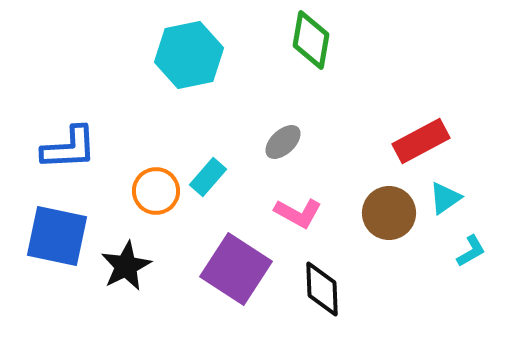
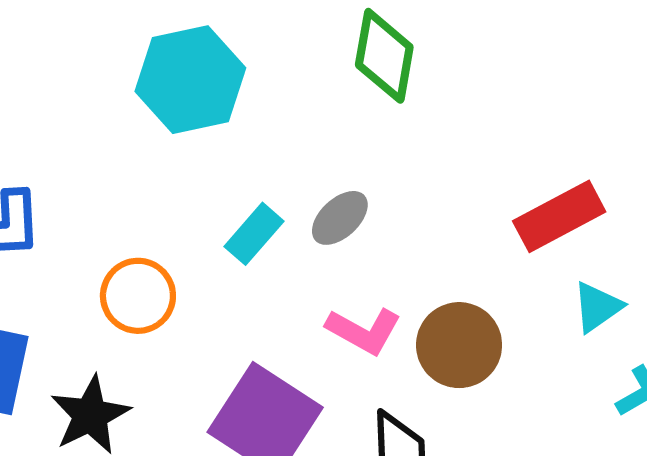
cyan rectangle: (208, 177) -> (254, 234), moved
brown circle: (389, 213) -> (459, 345), moved

